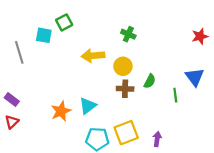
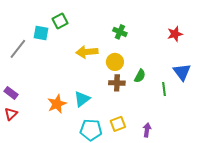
red star: (200, 36) -> (175, 34), moved
gray line: (19, 52) -> (18, 49), turned 55
yellow square: (126, 133) -> (118, 124), size x0.7

